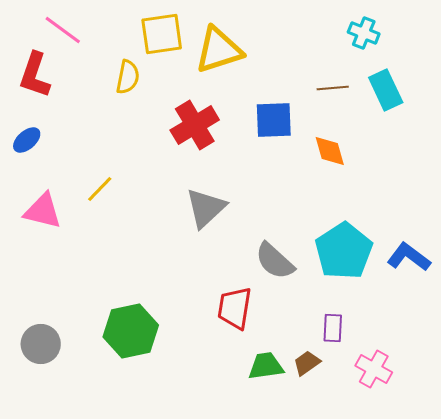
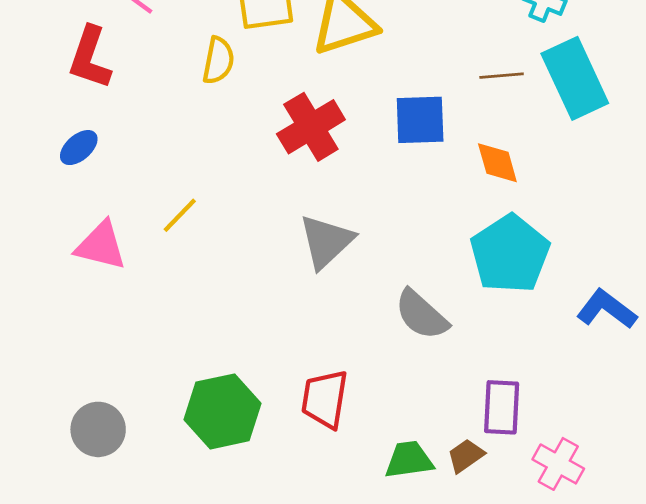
cyan rectangle: (386, 90) -> (575, 78), size x1.4
cyan pentagon: (344, 251) -> (510, 254), moved
red trapezoid: (235, 308) -> (325, 399), moved
purple rectangle: (333, 328) -> (502, 407), size x1.4

